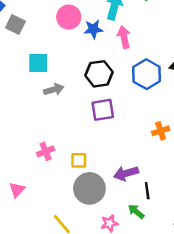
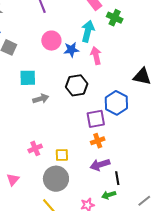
blue hexagon: (147, 74) -> (116, 103), moved
purple square: (103, 110) -> (96, 119), moved
orange cross: (161, 131) -> (98, 141), moved
gray circle: (89, 188) -> (56, 179), moved
green arrow: (136, 211) -> (109, 195), turned -56

